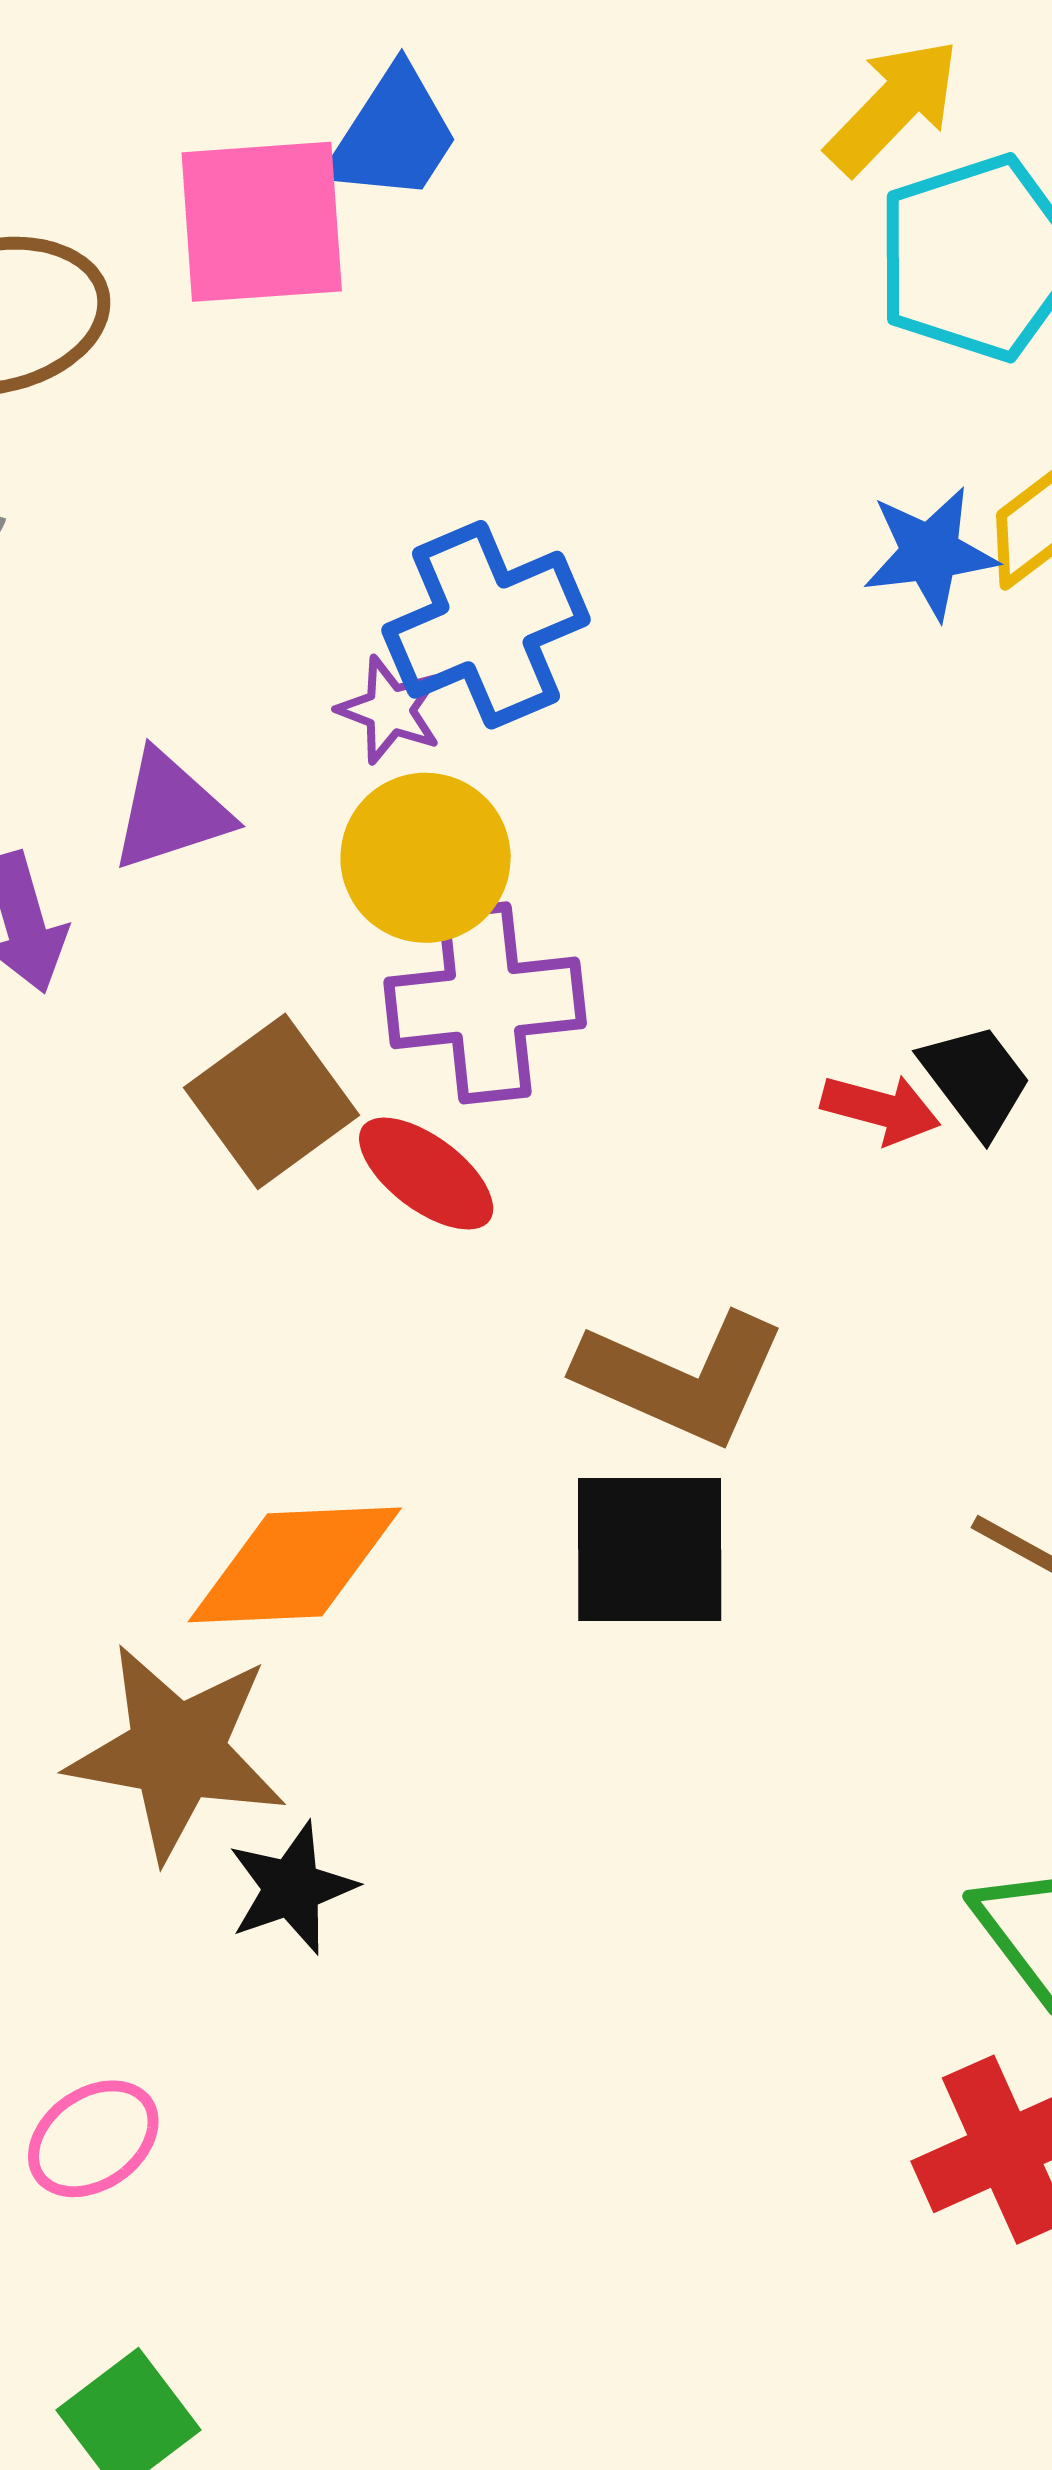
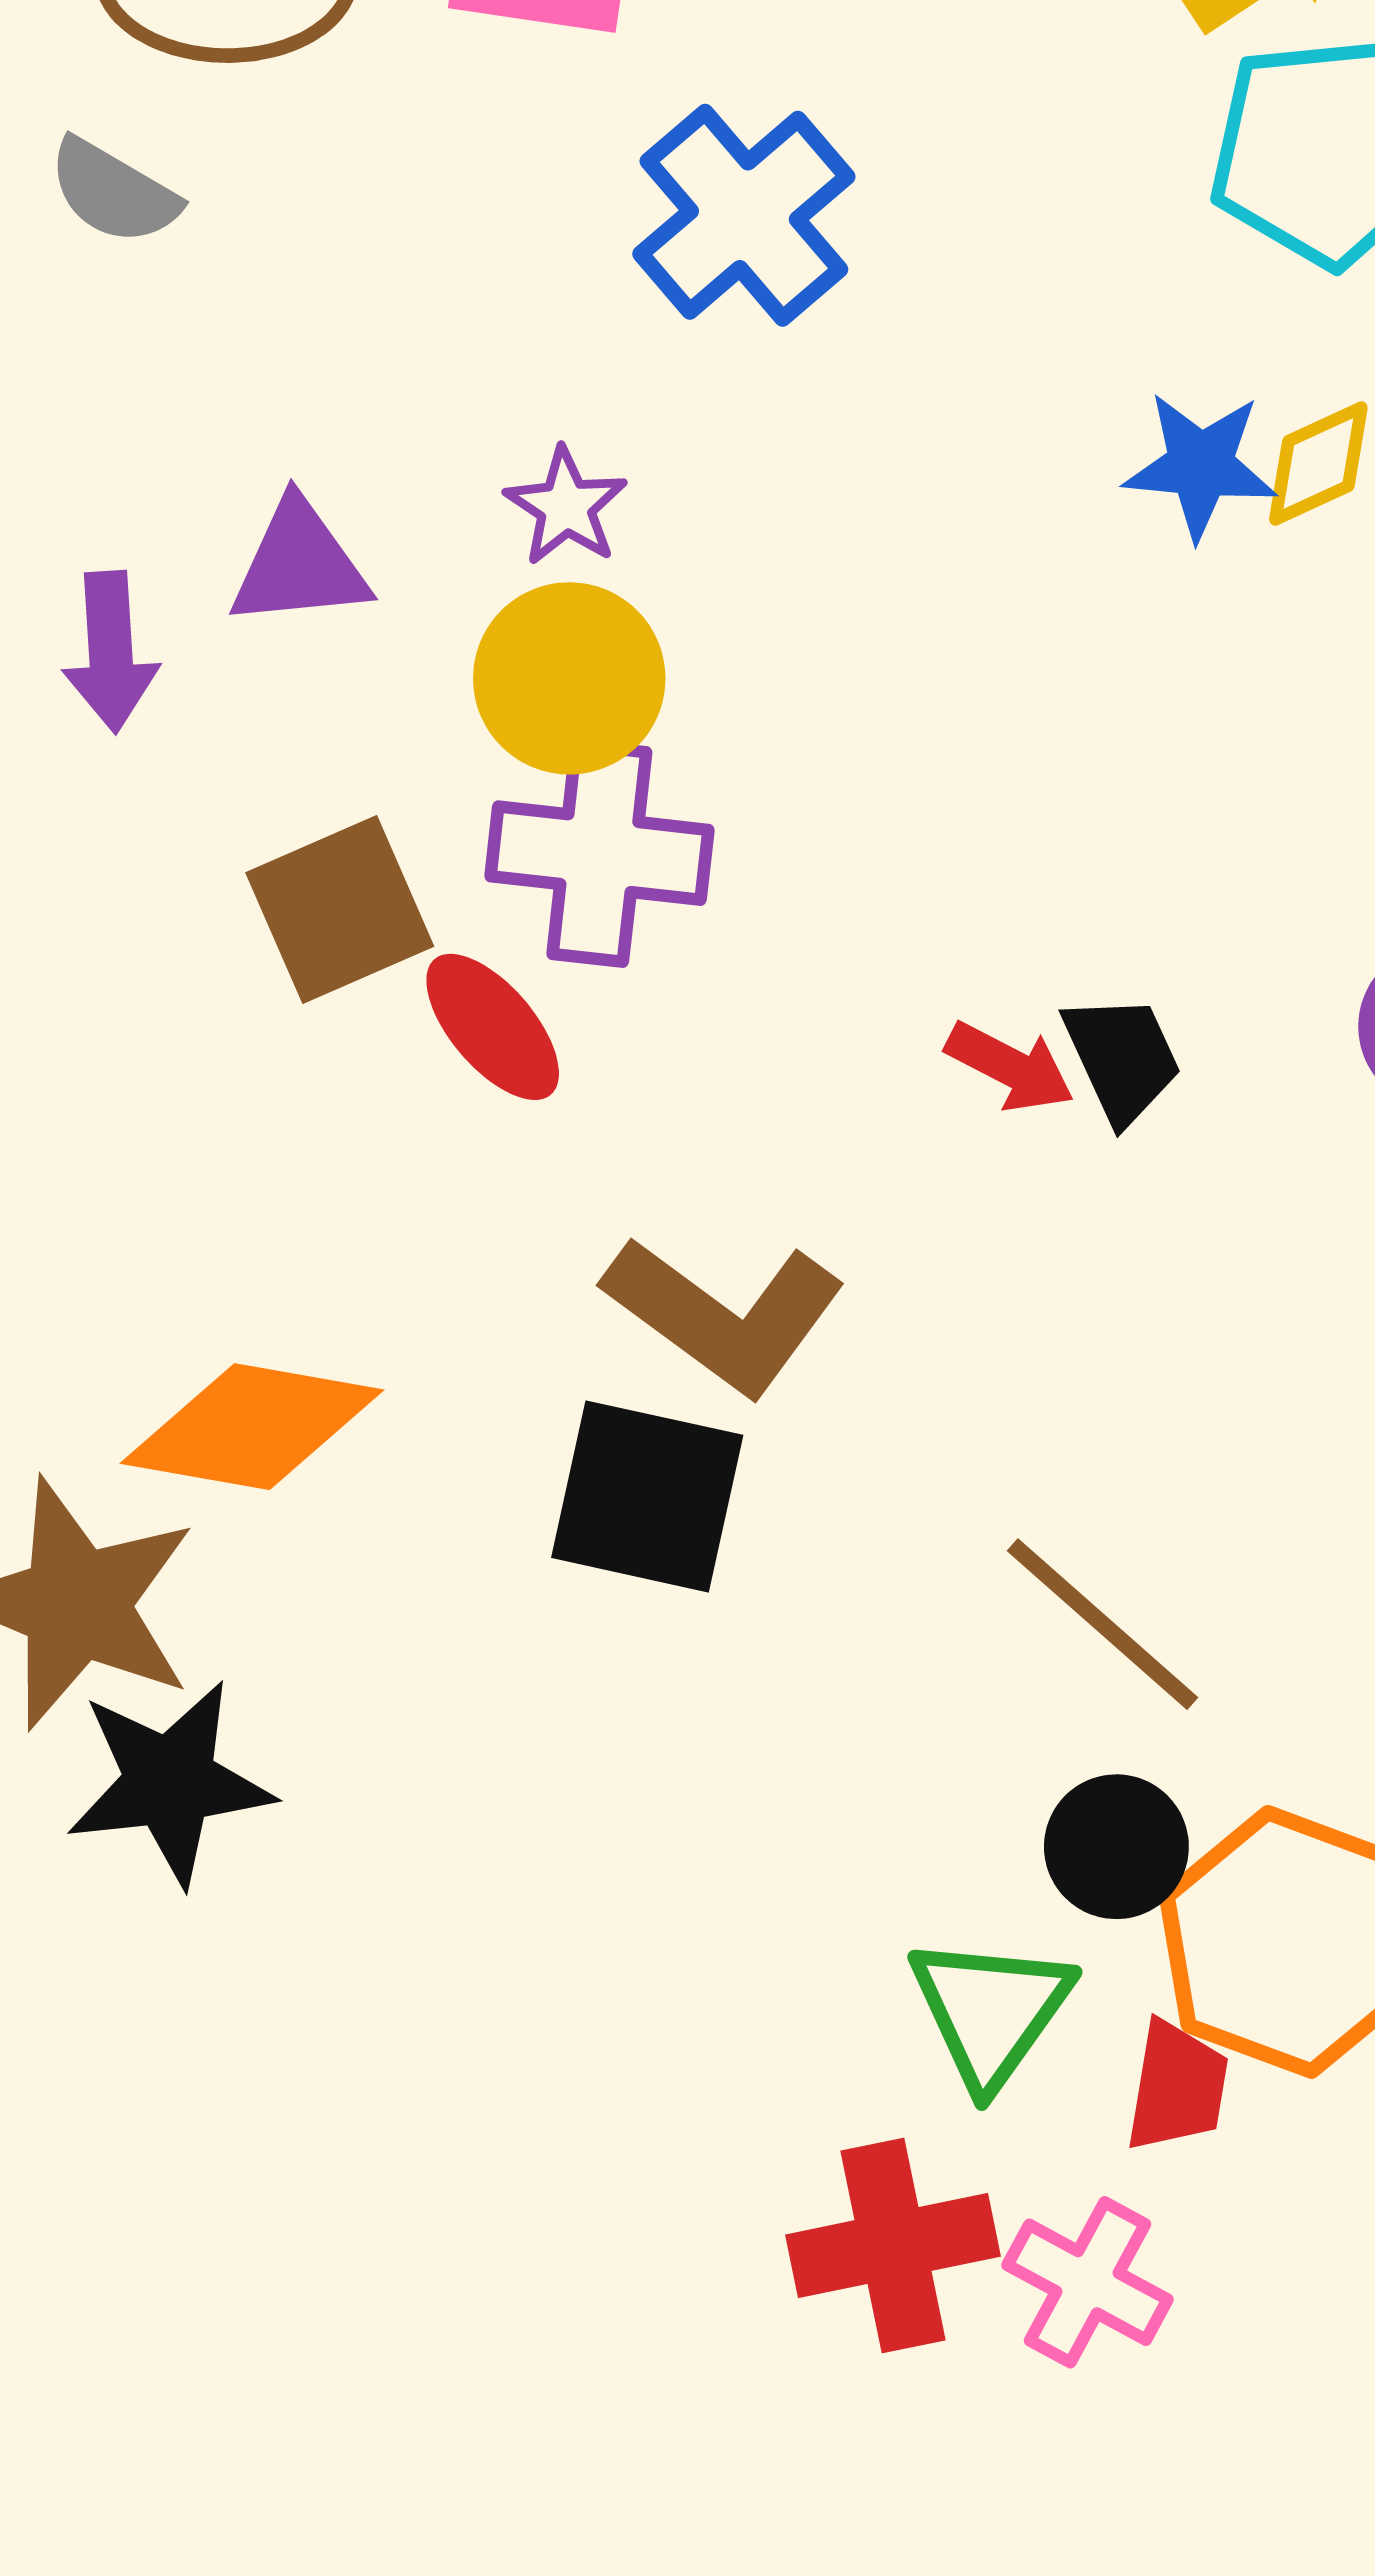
blue cross: (486, 625) -> (744, 215), moved, turned -30
black star: (292, 1888) -> (170, 1782), size x1.4

